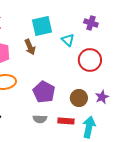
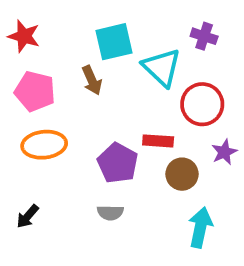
cyan triangle: (68, 40) -> (162, 67), size x1.6
purple star: (102, 97) -> (224, 152), moved
red rectangle: (66, 121) -> (158, 141), moved

